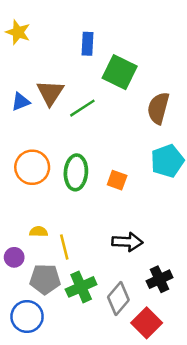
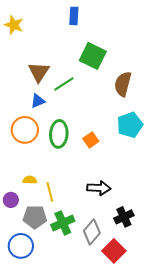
blue rectangle: (87, 44) -> (74, 16), moved
blue triangle: (21, 102) -> (38, 101), moved
orange square: (117, 180) -> (91, 140), turned 35

